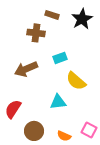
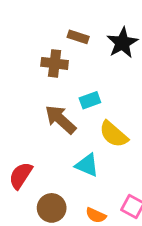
brown arrow: (26, 69) -> (60, 119), moved, turned 65
cyan triangle: (58, 102) -> (87, 165), turned 30

